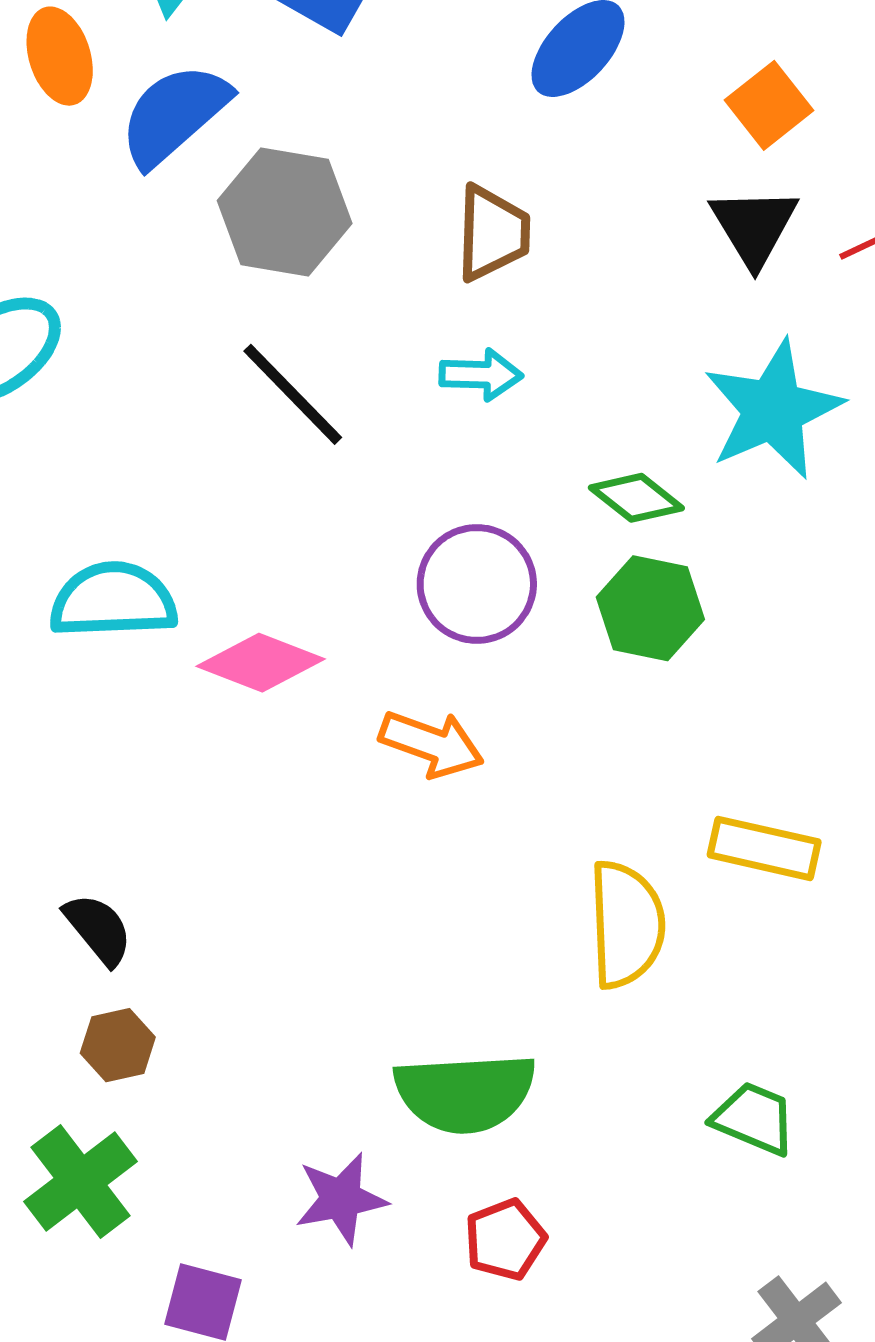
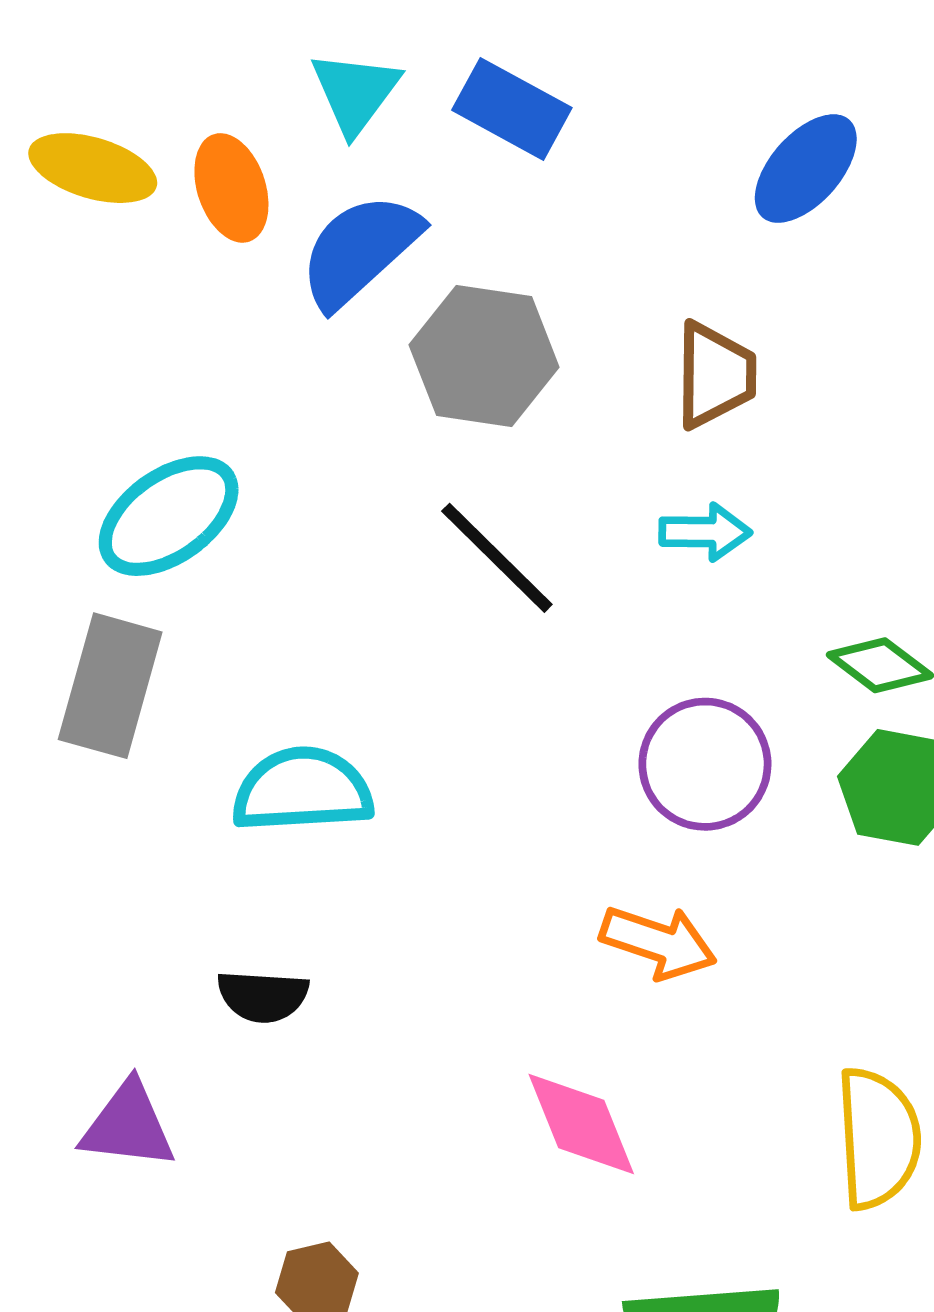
pink diamond: (261, 663) -> (581, 1124), moved, turned 48
black semicircle: (98, 929) -> (263, 996), moved, turned 134

